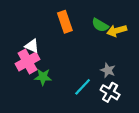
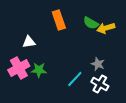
white triangle: (32, 46) -> (29, 42), turned -32
pink cross: (28, 61) -> (19, 68), moved

